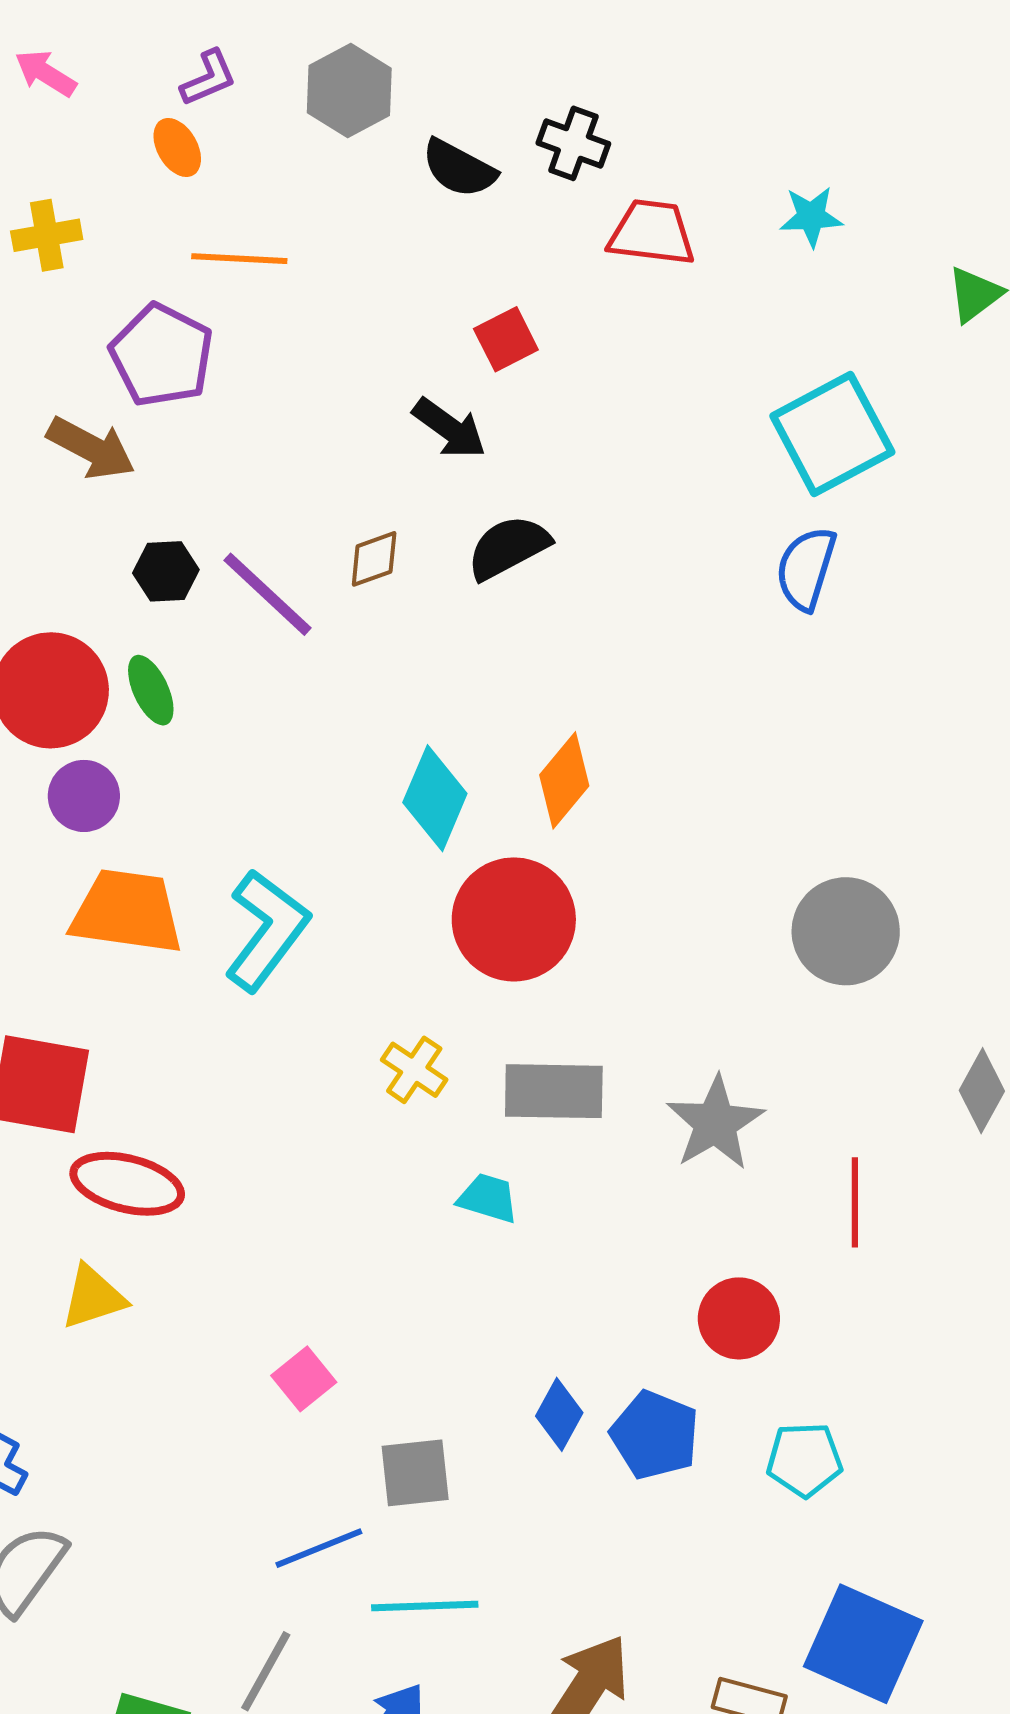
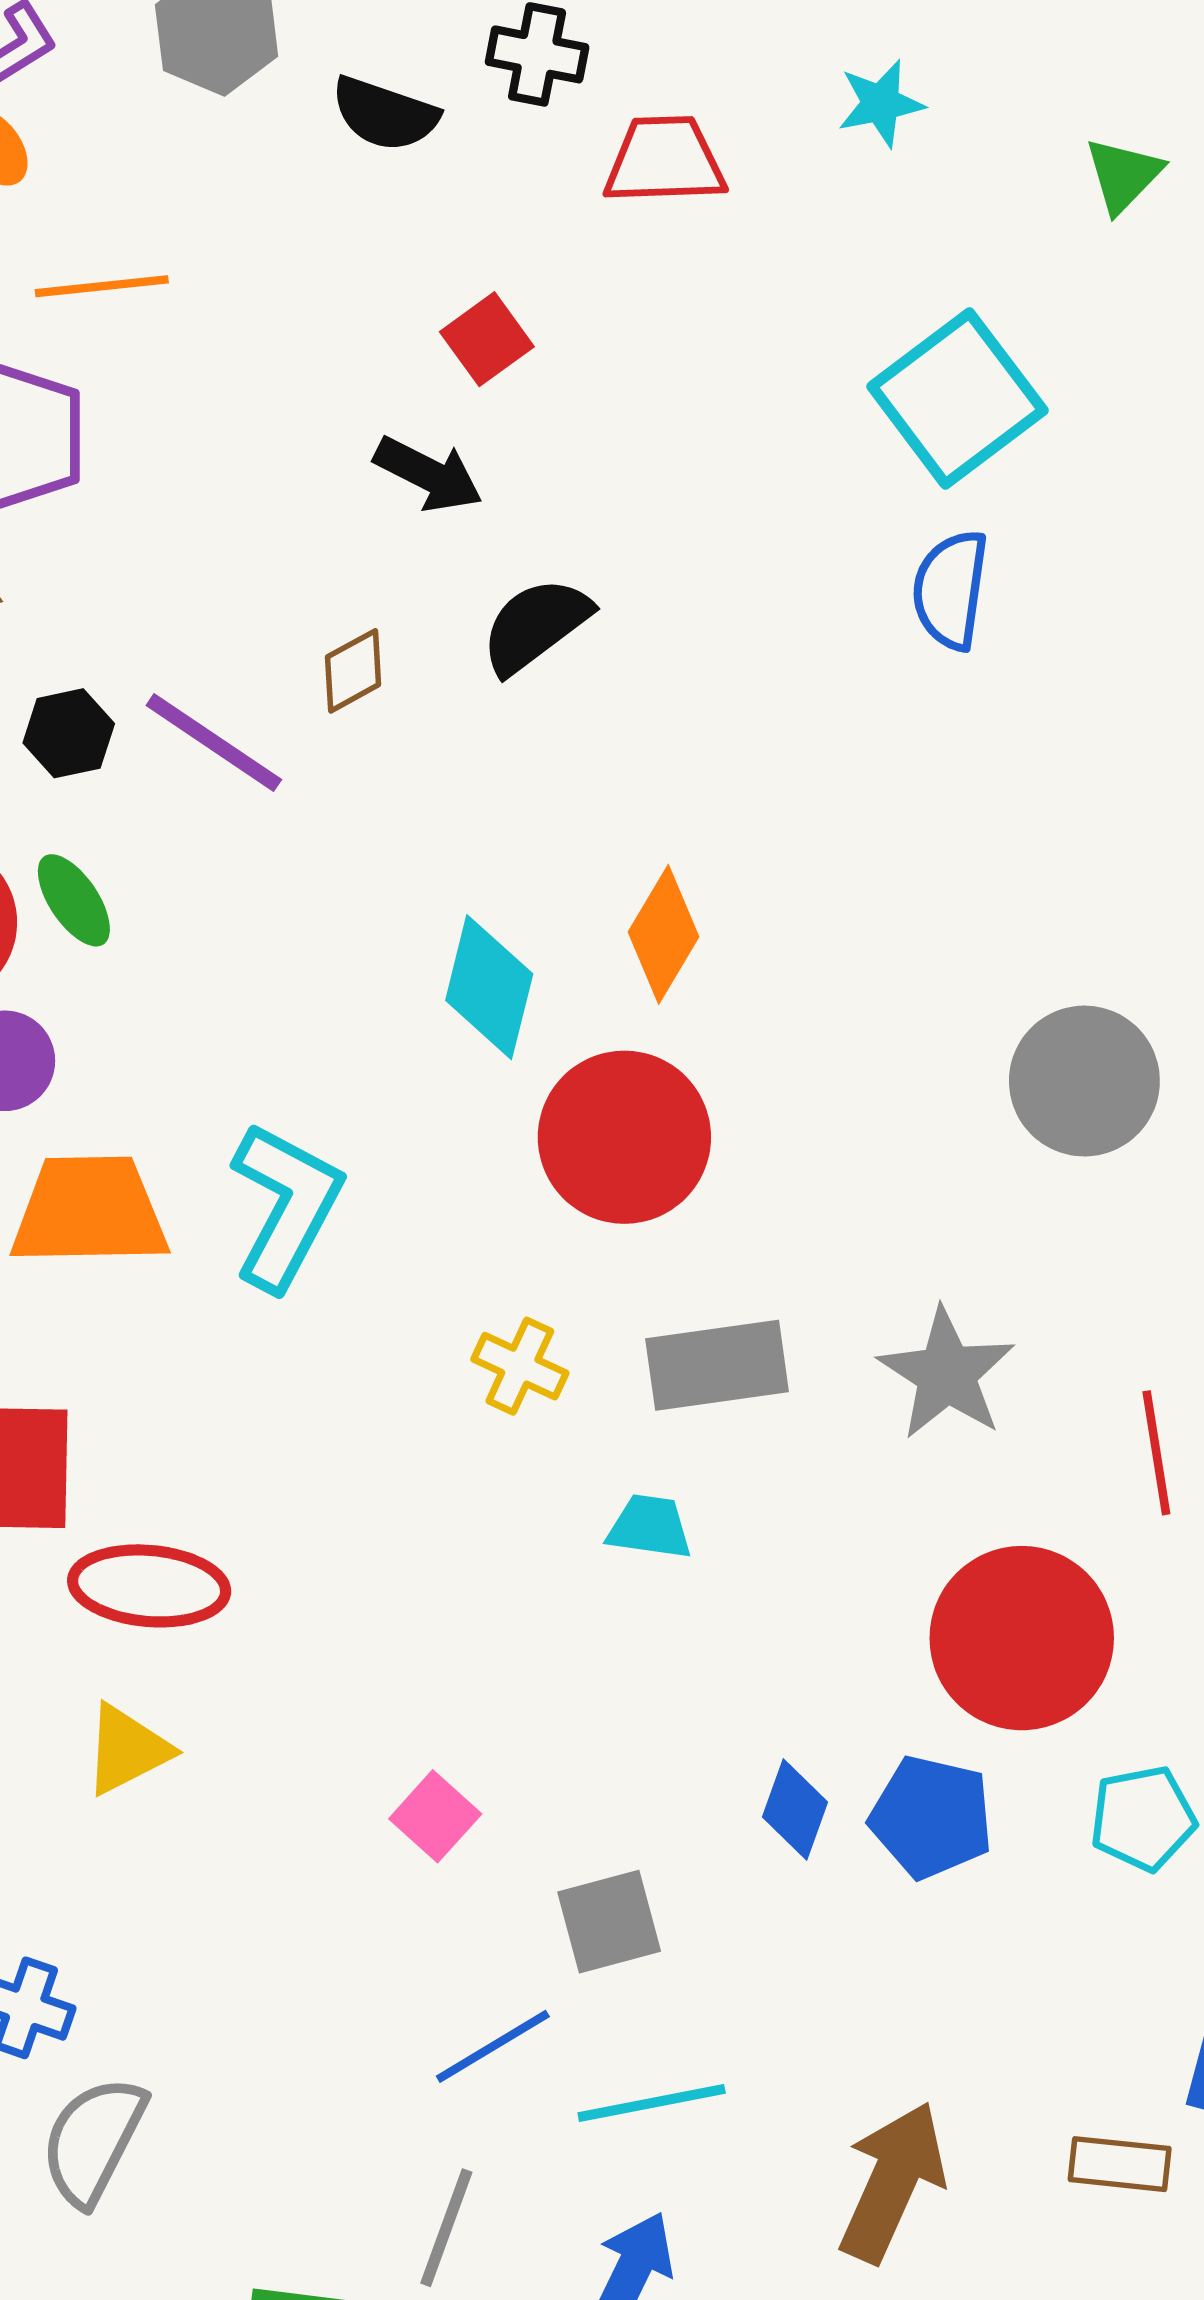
red circle: (739, 1318) -> (1022, 1638), size x1.6

